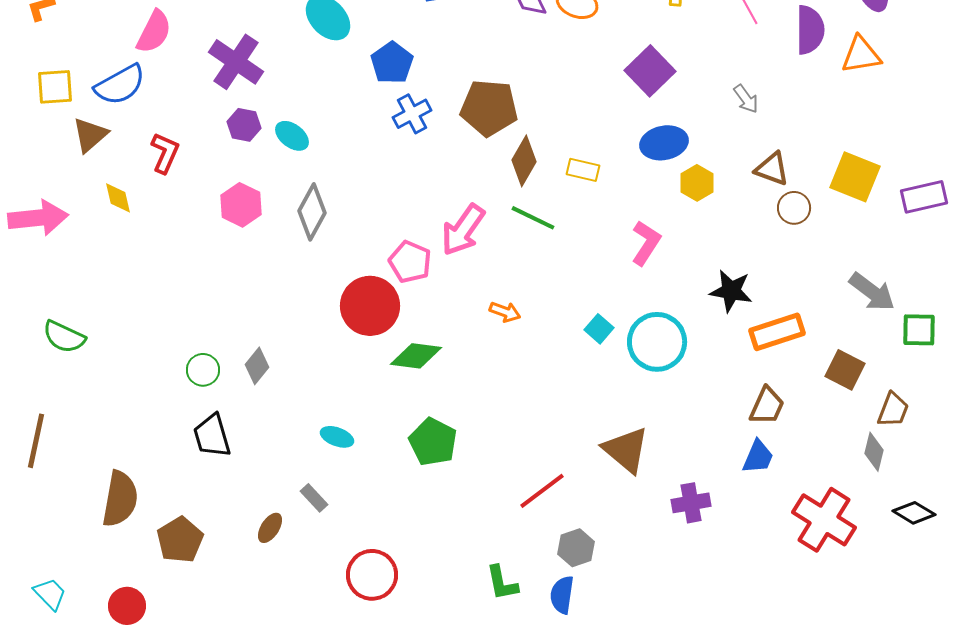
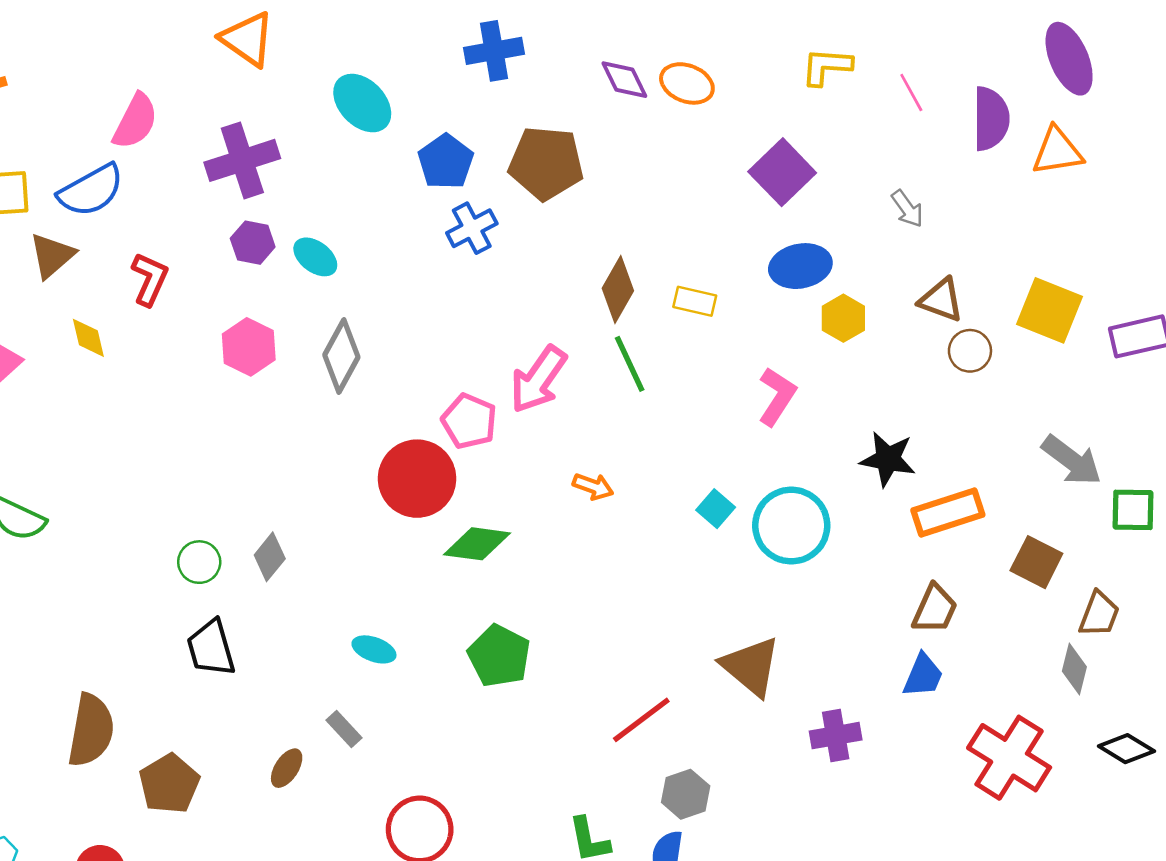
purple cross: (236, 62) -> (242, 160), turned 38
brown pentagon: (489, 108) -> (546, 163), moved
green line: (533, 218) -> (630, 364), turned 39

